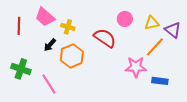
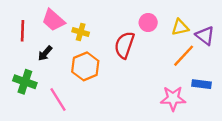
red semicircle: (105, 38) -> (124, 45), turned -105
black arrow: (50, 45) -> (45, 53), moved
pink star: (136, 67) -> (173, 98), moved
blue rectangle: (160, 81) -> (201, 84), moved

